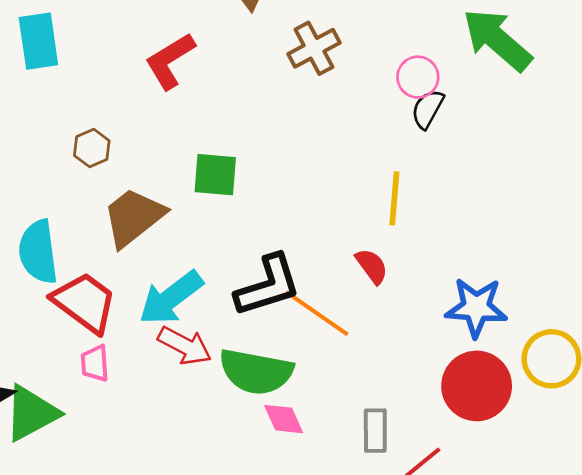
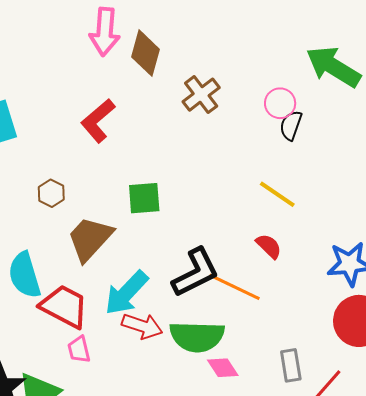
yellow line: (394, 198) -> (277, 194), turned -51

